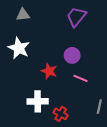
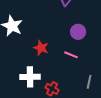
purple circle: (72, 55) -> (78, 32), moved

